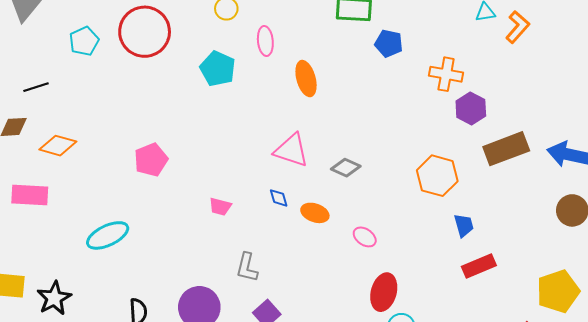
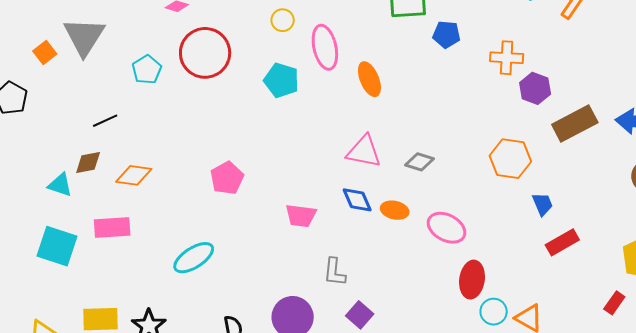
pink ellipse: (265, 41) -> (325, 47), size x1.5
blue diamond: (279, 198) -> (357, 200), size x1.5
pink trapezoid: (220, 207) -> (301, 216), size x1.4
pink ellipse: (365, 237) -> (447, 228), size x1.6

